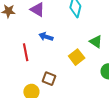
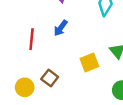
blue arrow: (46, 37) -> (61, 28), turned -88

